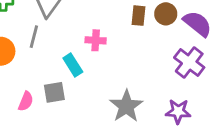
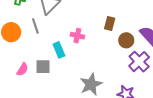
brown circle: (166, 14) -> (126, 40), moved
gray line: (34, 37) -> (35, 26), turned -42

